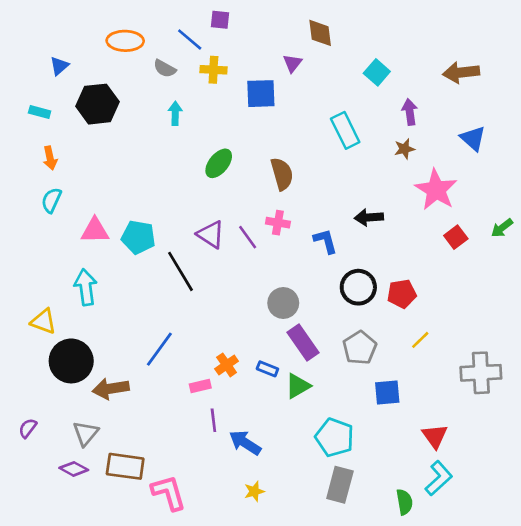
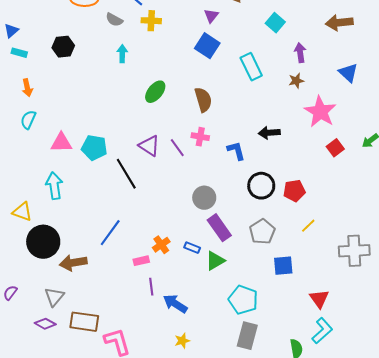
blue triangle: (59, 66) -> (11, 31), moved
blue square: (261, 94) -> (207, 46), moved, turned 35
black hexagon: (97, 104) -> (63, 47), size x0.7

